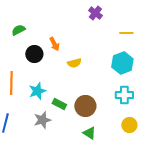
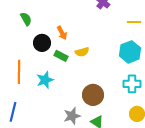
green semicircle: (18, 30) -> (26, 19), turned 88
green rectangle: (59, 104) -> (61, 56), moved
gray star: (42, 120) -> (72, 116), moved

